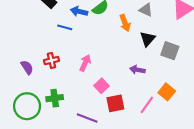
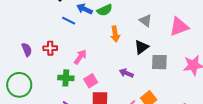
orange arrow: (125, 23) -> (115, 34), moved
gray square: (170, 51) -> (159, 62), turned -30
green cross: (55, 98) -> (66, 78), moved

